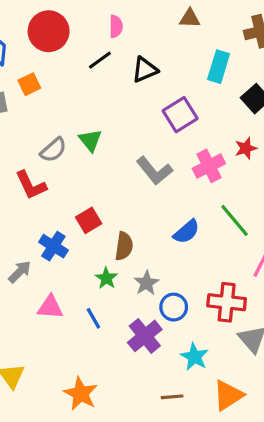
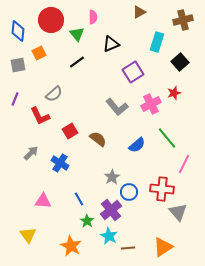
brown triangle: (190, 18) -> (139, 12), turned -32
black line: (100, 60) -> (77, 62), moved
green triangle: (90, 140) -> (77, 34), moved
red square: (89, 220) -> (70, 131), moved
blue cross: (53, 246) -> (60, 163), moved
brown semicircle: (124, 246) -> (98, 139), moved, turned -60
gray arrow: (20, 272) -> (31, 153), moved
green star: (106, 278) -> (87, 221), moved
pink triangle: (50, 307) -> (43, 201), moved
cyan star: (195, 357) -> (109, 236), moved

